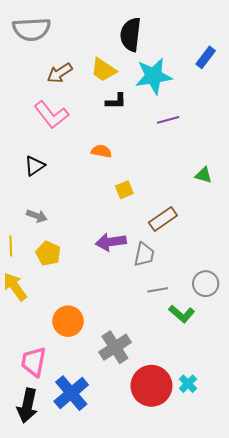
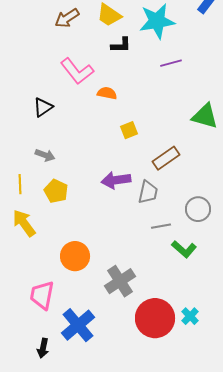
pink L-shape: (51, 115) -> (77, 71), moved
green triangle: (204, 175) -> (205, 116), size x1.6
gray circle: (206, 284) -> (198, 209), moved
black arrow: (27, 406) -> (43, 348), moved, size x0.6

